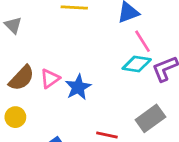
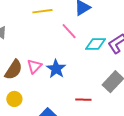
pink line: (142, 41) -> (69, 31), moved

